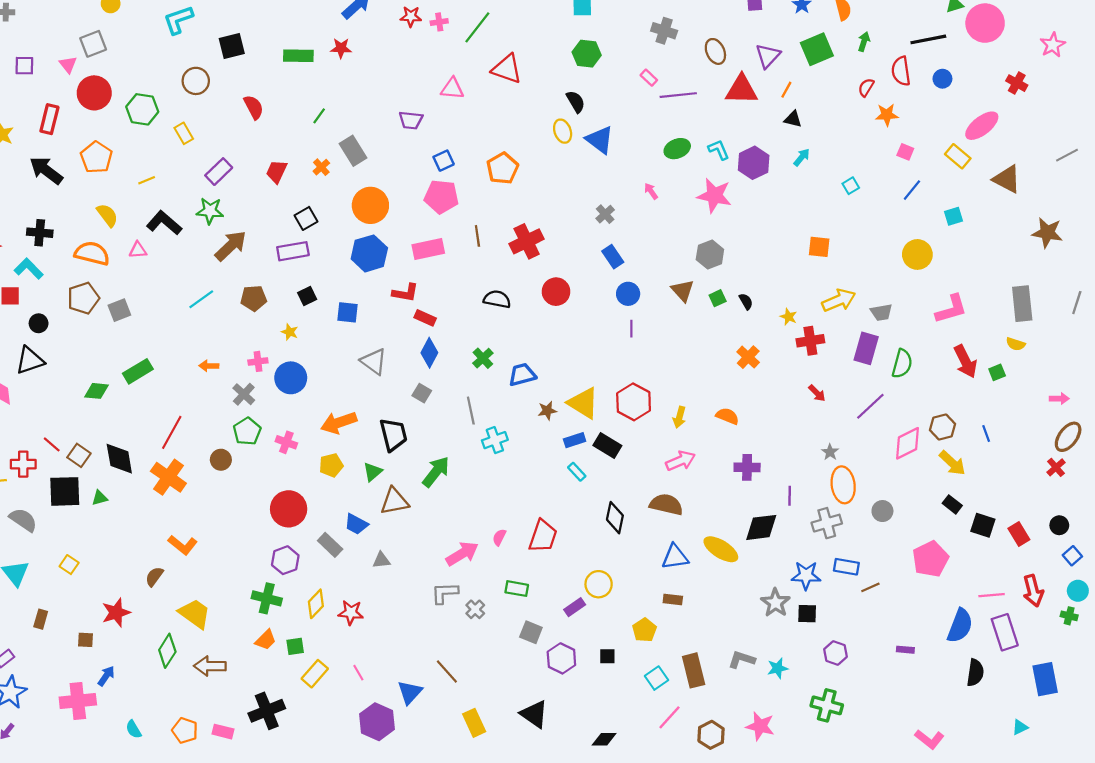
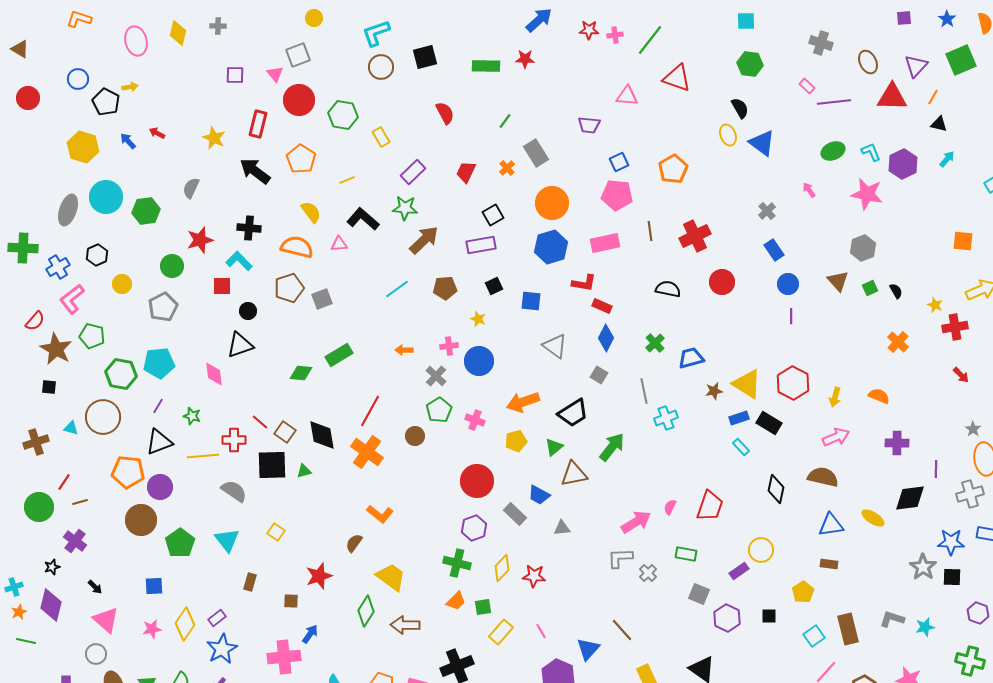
brown circle: (196, 81) -> (381, 67), moved
black trapezoid: (393, 435) -> (573, 413), turned 72
yellow ellipse: (721, 549) -> (873, 518), size x0.7

